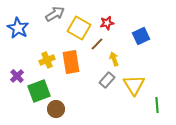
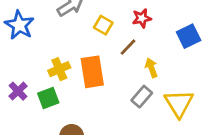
yellow square: (79, 28) -> (103, 25), size x0.6
green square: (39, 91) -> (48, 98), moved, size x0.7

